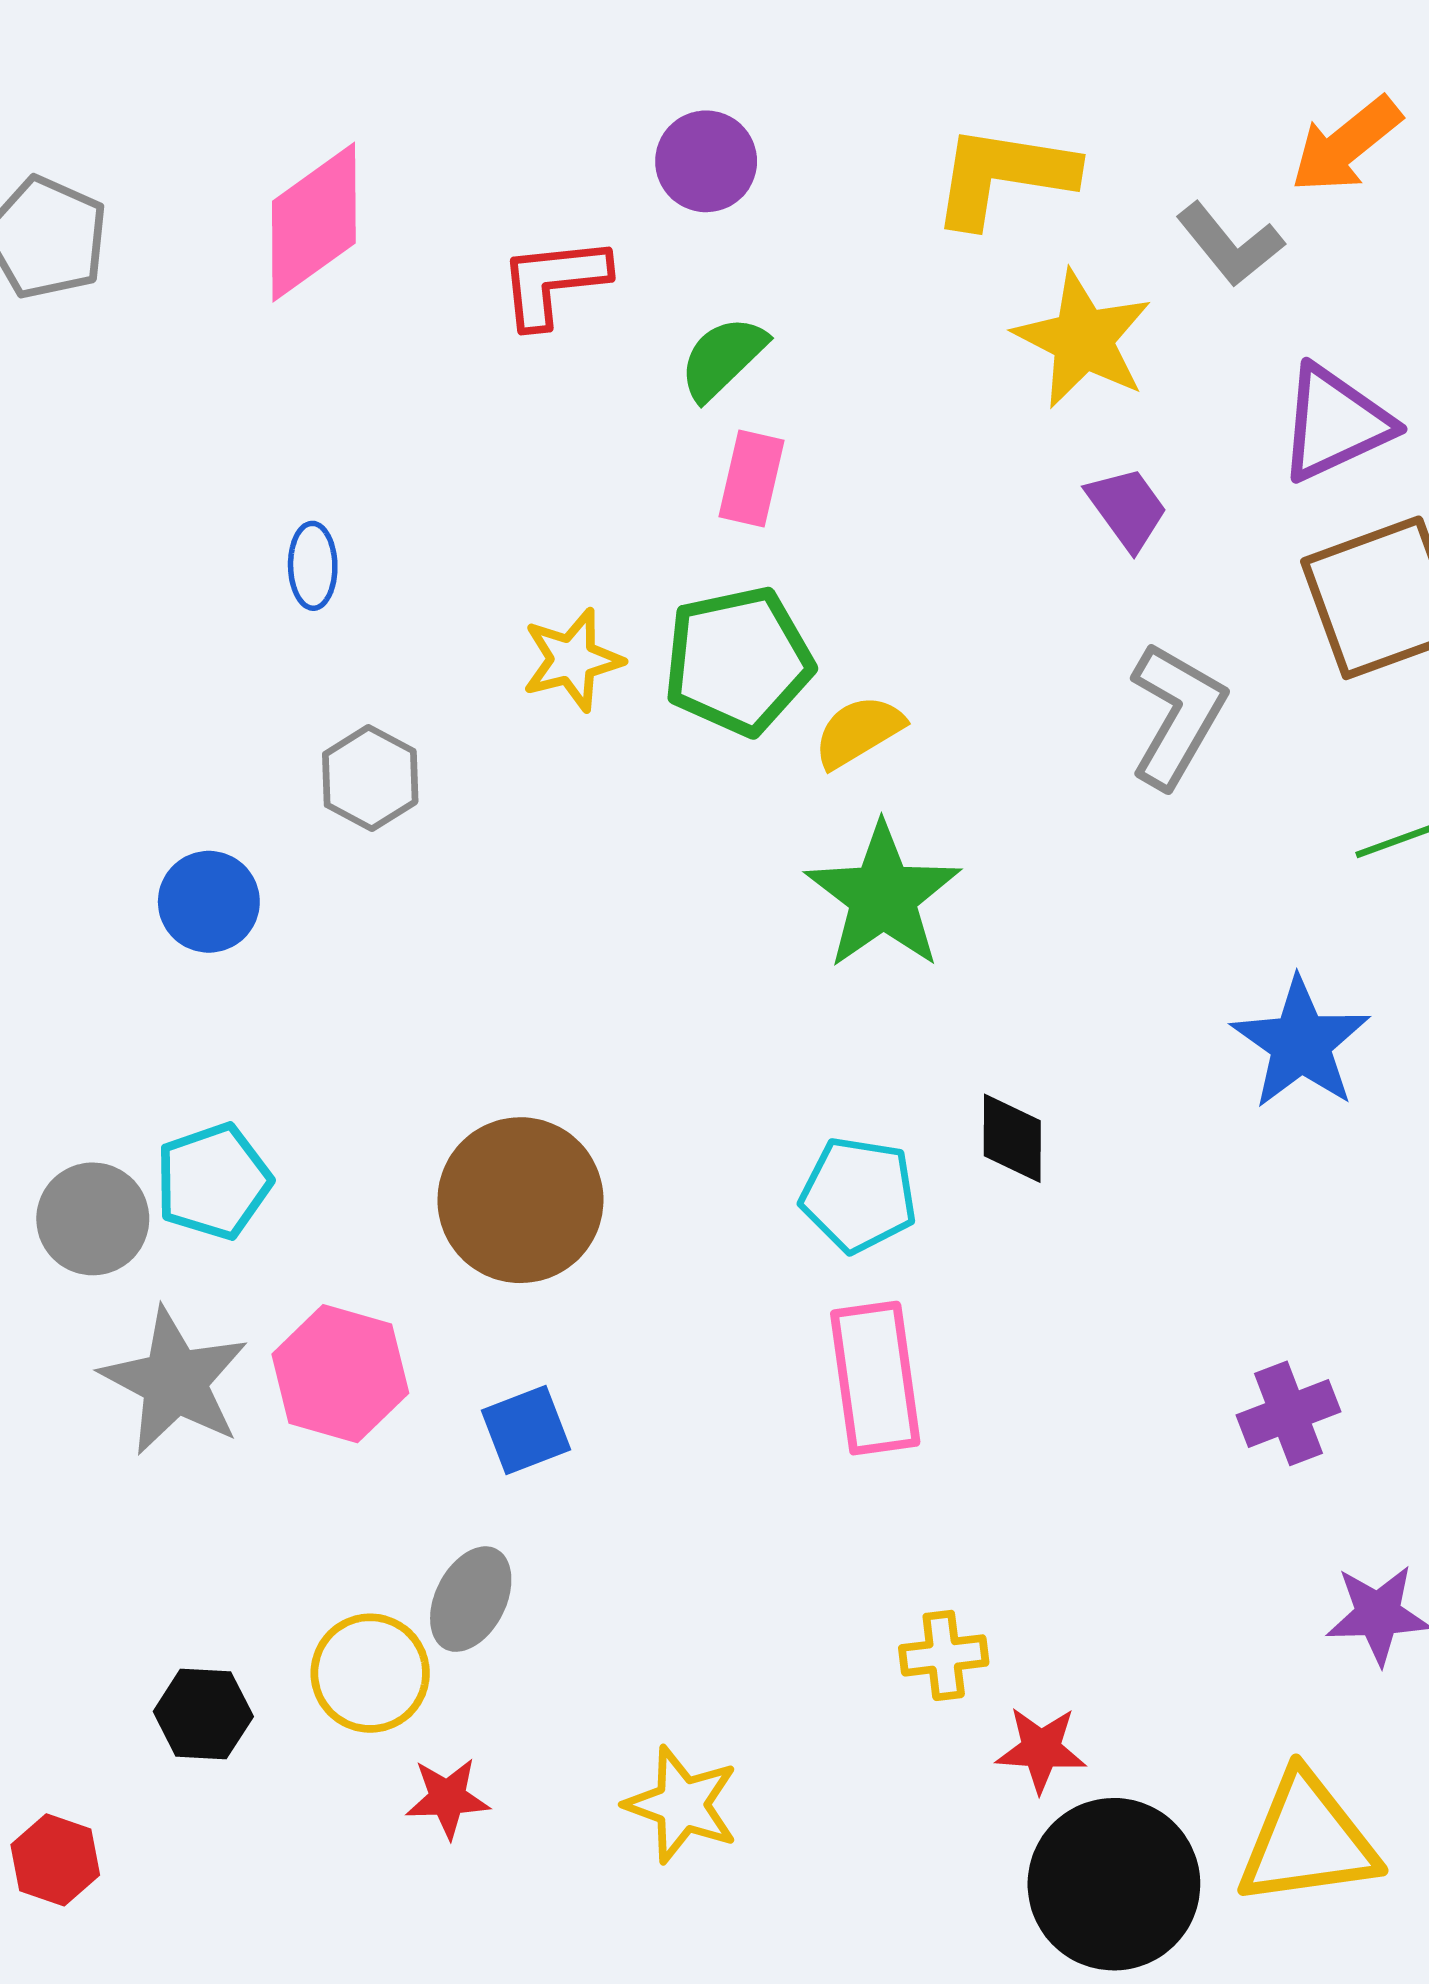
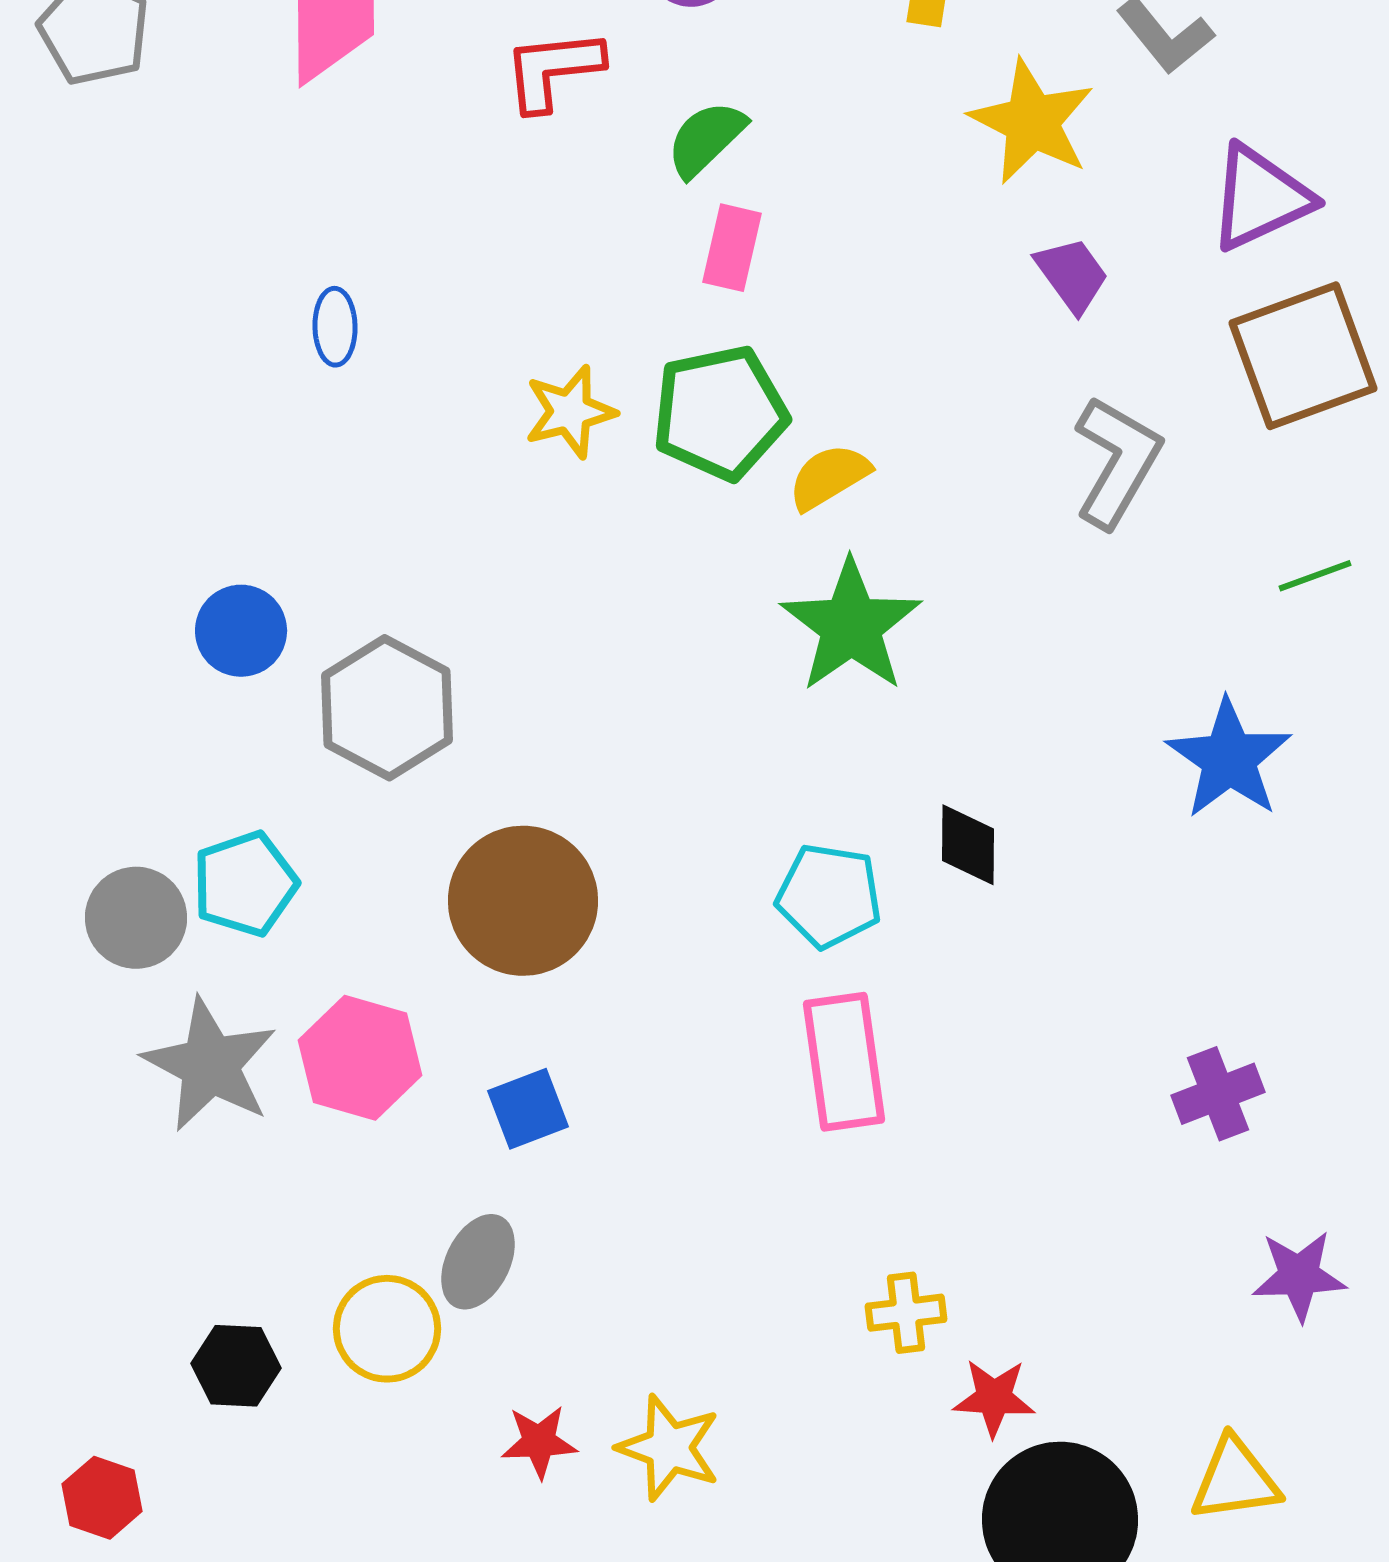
gray hexagon: (370, 778) -> (387, 708), moved, size x1.5
red star: (448, 1798) -> (539, 1442), moved
yellow triangle: (1307, 1840) -> (1235, 1480), size x0.7

